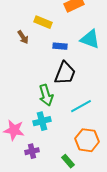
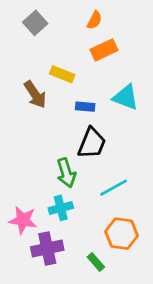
brown arrow: (23, 37) -> (35, 95), size x1.5
purple cross: (32, 151) -> (47, 248), size x1.6

